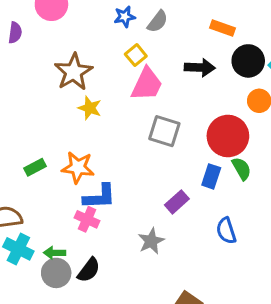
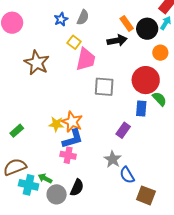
orange rectangle: (222, 28) -> (127, 24), moved, turned 49
yellow star: (90, 108) -> (56, 124), moved
green rectangle: (35, 167) -> (17, 131), moved
orange star: (78, 167) -> (72, 122), moved, turned 30
blue semicircle: (226, 231) -> (127, 175), moved
green arrow: (55, 253) -> (45, 178), moved, turned 40

